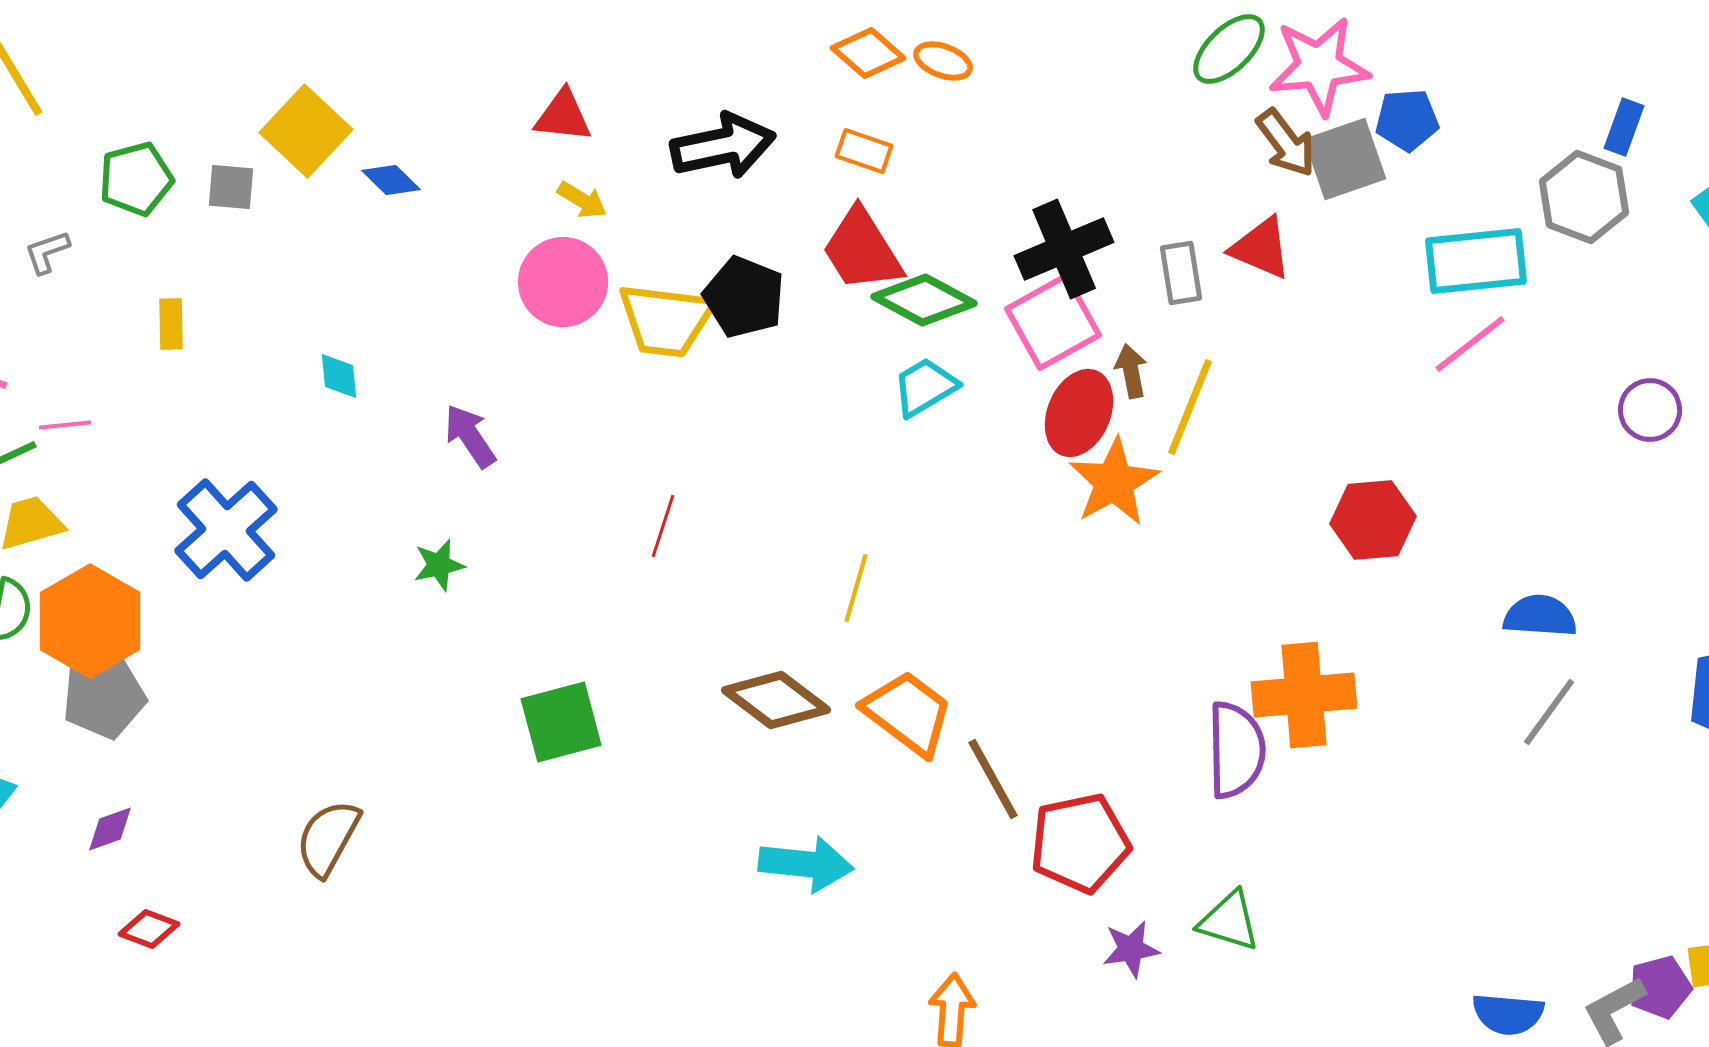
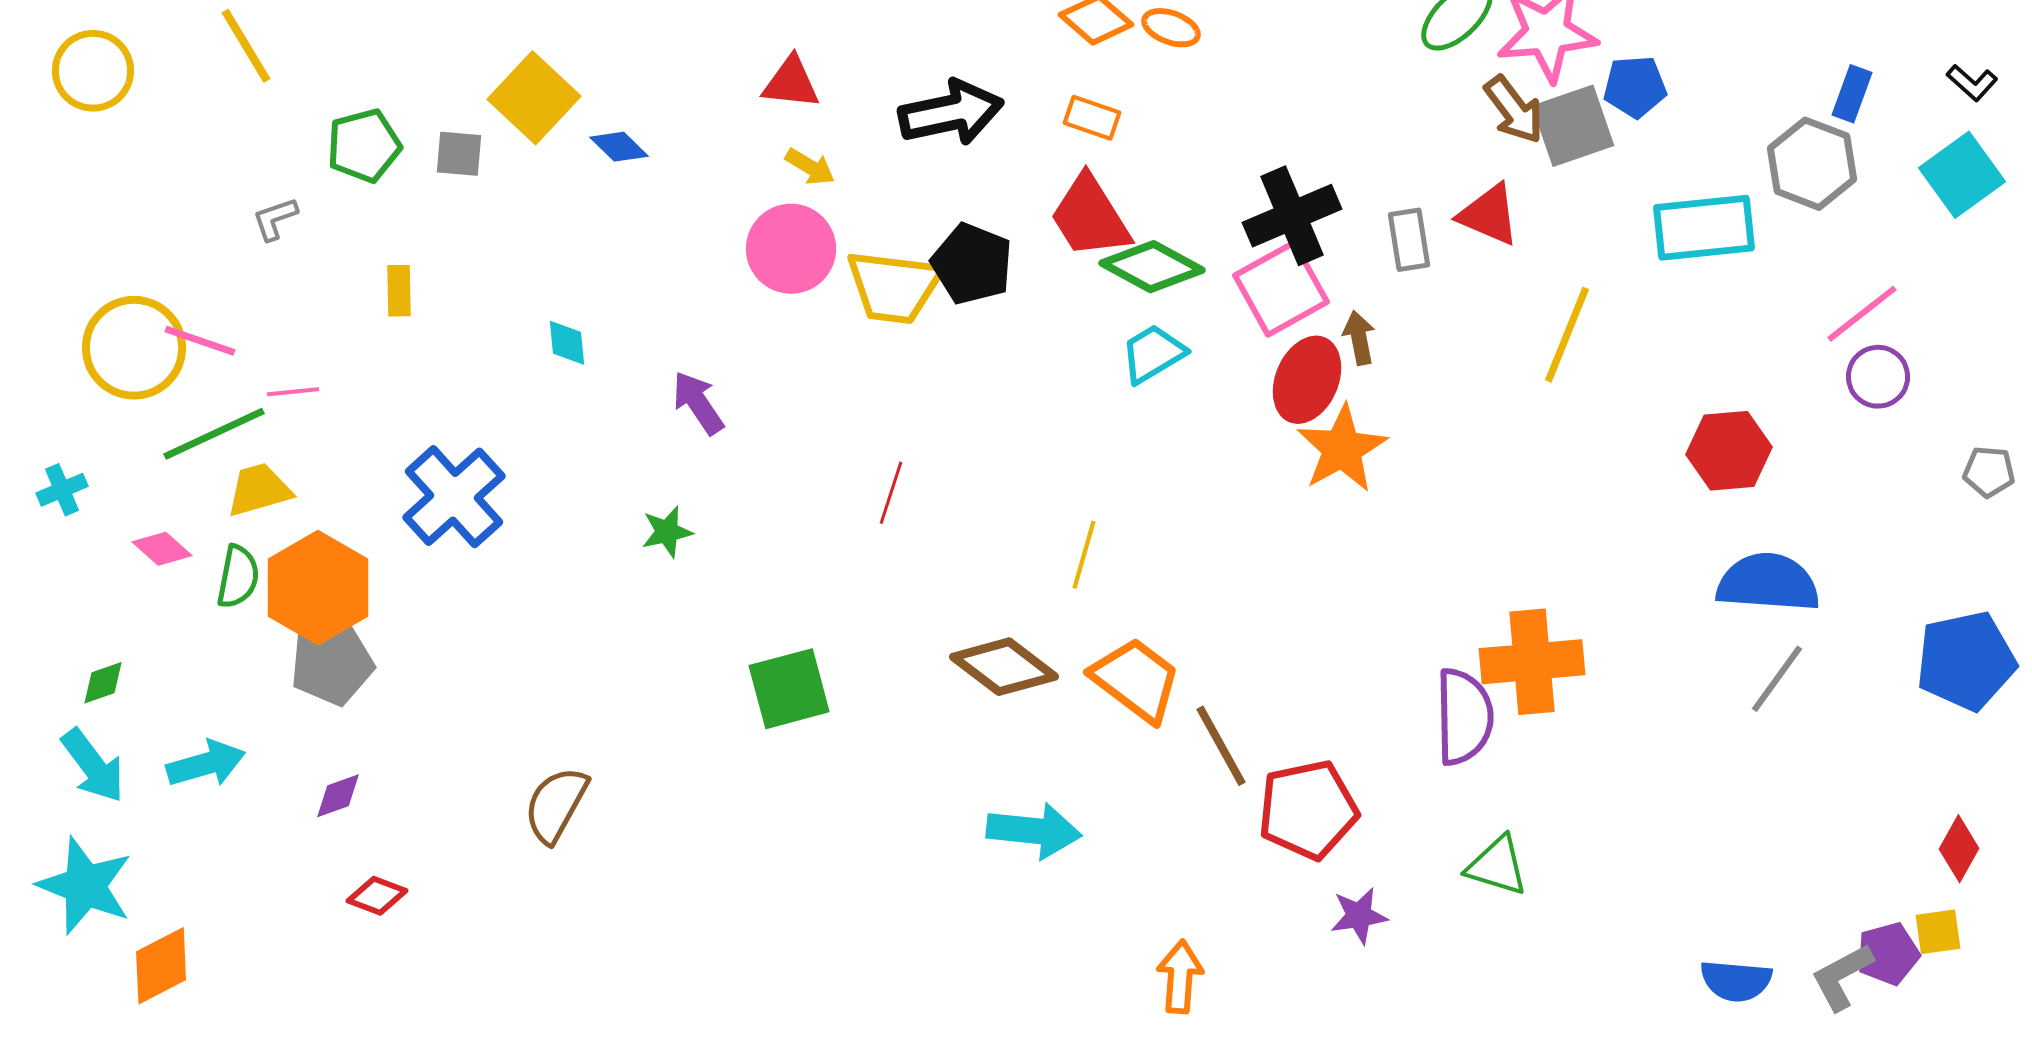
pink line: (1470, 344) -> (1862, 314), moved
yellow line: (1190, 407) -> (1567, 335), moved
red hexagon: (1373, 520) -> (1729, 451), moved
blue semicircle: (1540, 616) -> (1768, 583), size x1.4
green triangle: (1229, 921) -> (1497, 866), moved

